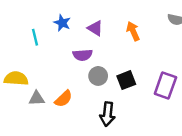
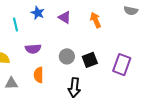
purple semicircle: (83, 55) -> (33, 49), moved
gray triangle: (37, 98) -> (11, 83), moved
orange semicircle: (64, 99) -> (39, 75), turned 133

